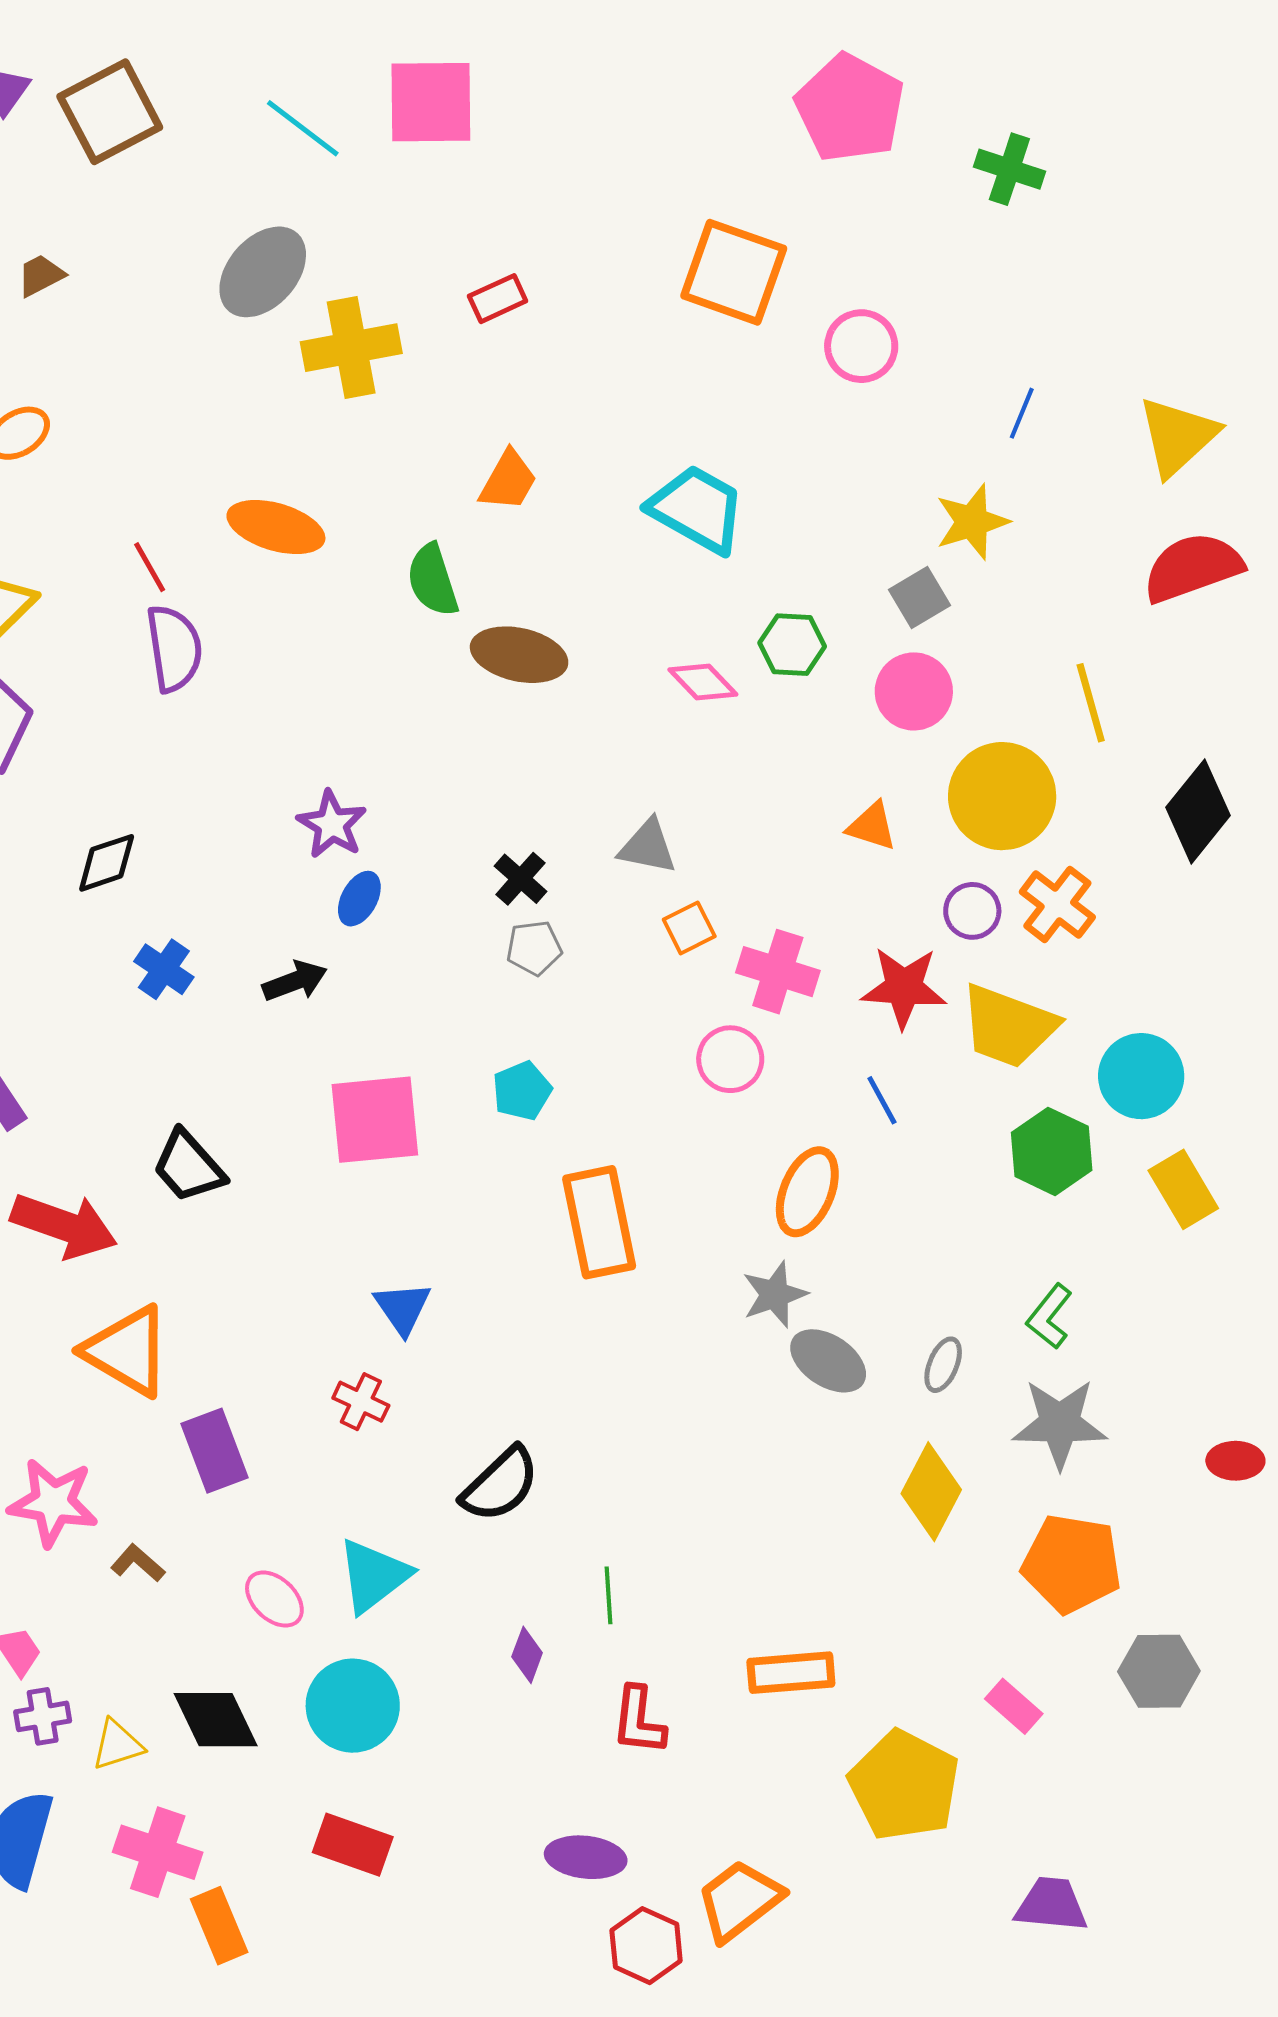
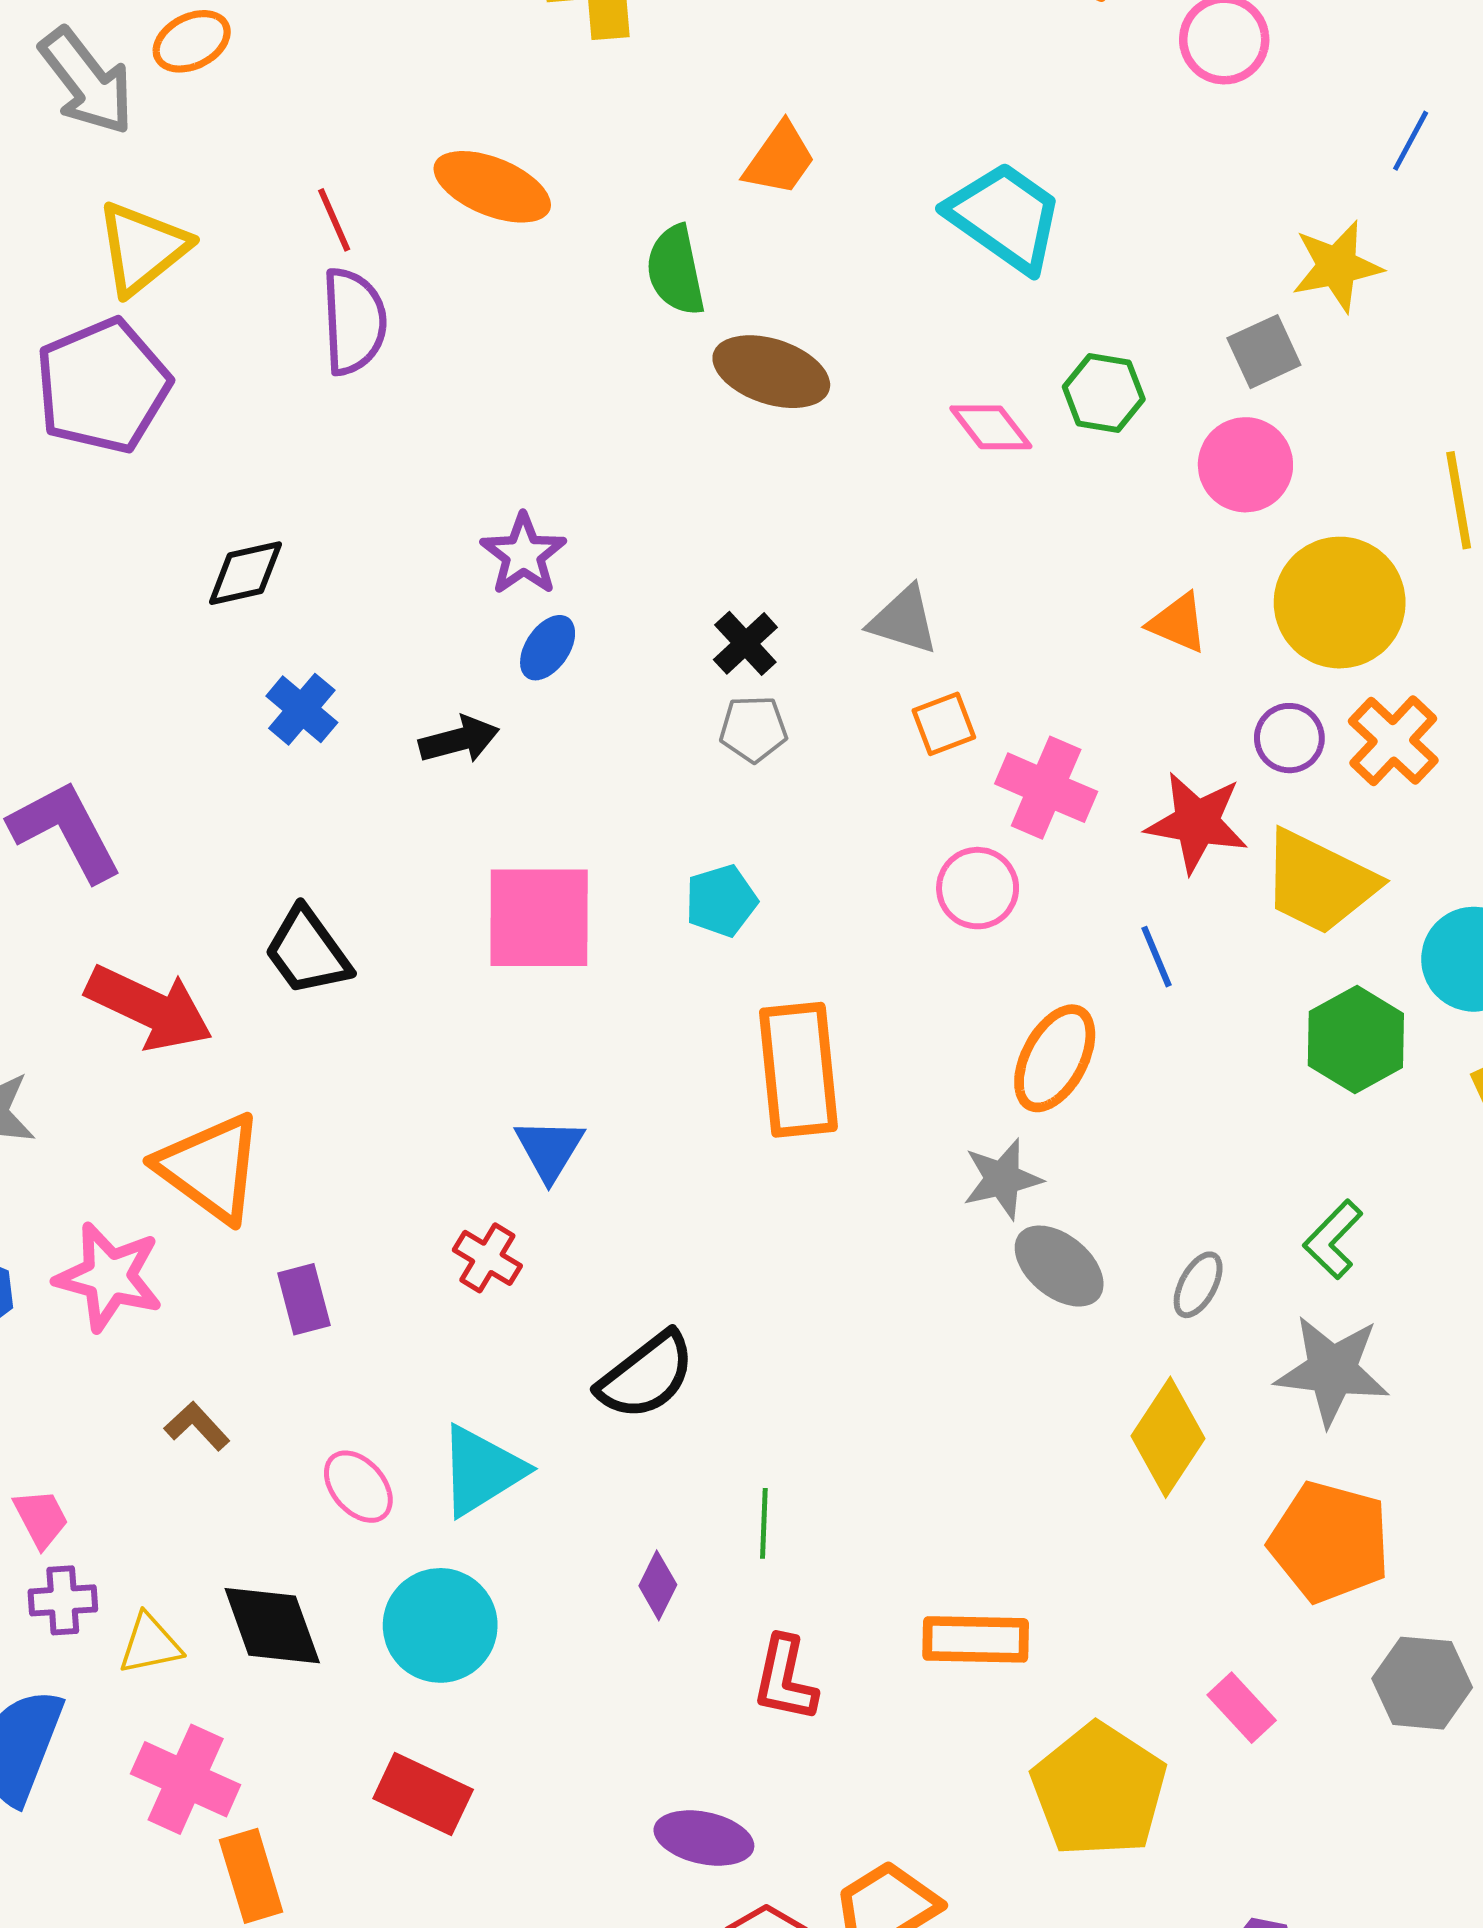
purple rectangle: (214, 1451) -> (304, 1299), size x0.7
pink star: (53, 1502) -> (109, 1277), moved

